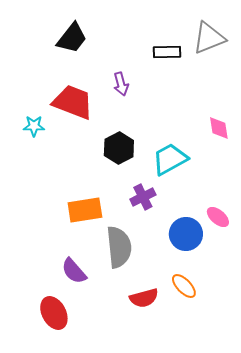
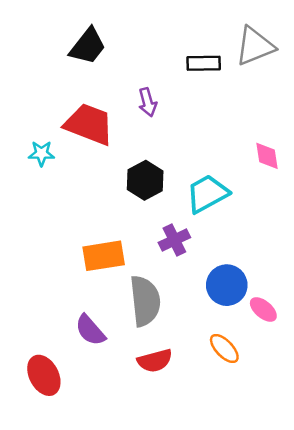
pink ellipse: (218, 217) -> (263, 309), moved
red semicircle: (144, 298) -> (155, 361), moved
red ellipse: (54, 313) -> (44, 375), moved

